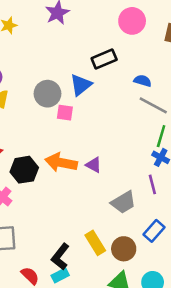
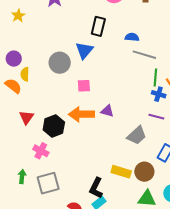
black rectangle: (104, 59) -> (98, 26), turned -42
pink square: (65, 113) -> (84, 86), moved
purple line: (152, 184) -> (156, 117), turned -49
yellow rectangle: (95, 243) -> (121, 172), turned -30

